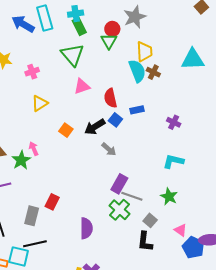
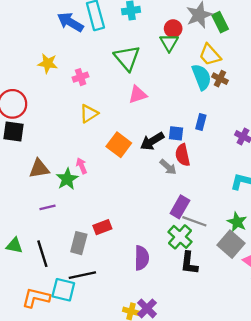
green rectangle: (79, 26) -> (220, 22), moved
yellow trapezoid: (144, 52) -> (210, 55), turned 140
red semicircle: (110, 98) -> (183, 155), moved
blue rectangle: (137, 110) -> (201, 122), turned -64
blue square: (115, 120) -> (176, 133), turned -32
orange square: (66, 130) -> (119, 145), size x1.5
red rectangle: (52, 202) -> (102, 227), turned 42
gray square: (150, 220) -> (231, 244), moved, size x1.6
black L-shape: (145, 242) -> (189, 263), moved

